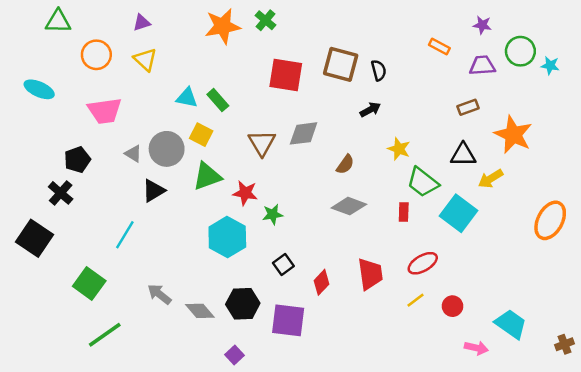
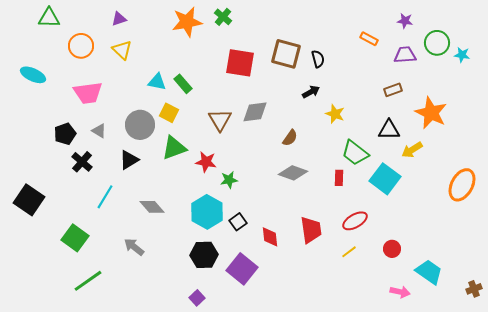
yellow star: (399, 149) -> (335, 114), moved
gray triangle: (133, 154) -> (99, 131), moved
black cross: (61, 193) -> (82, 162), moved
cyan hexagon: (227, 237) -> (207, 212), moved
red diamond: (321, 282) -> (270, 237), turned -50
red circle: (453, 306) -> (392, 249), moved
gray diamond: (200, 311) -> (152, 207), moved
purple square: (288, 320) -> (242, 269), turned 32

